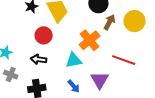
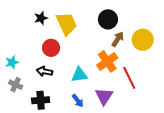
orange cross: (90, 40) -> (107, 61), moved
red line: (124, 60) -> (129, 78), turned 40

